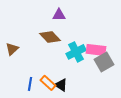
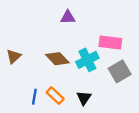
brown diamond: (50, 37) -> (57, 59), moved
pink rectangle: (96, 50) -> (110, 43), moved
black triangle: (61, 85) -> (84, 98), moved, turned 32

